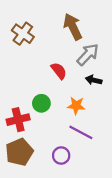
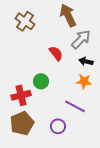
orange star: (76, 106) -> (84, 81), moved

